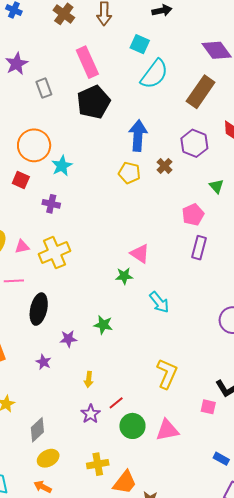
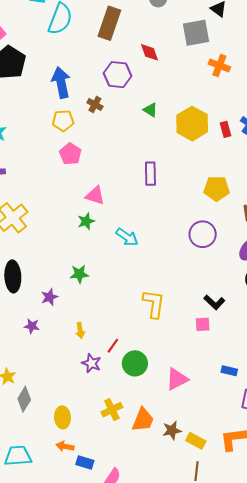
pink pentagon: (193, 215) -> (70, 154), moved
gray diamond: (37, 430) -> (24, 399), moved
pink triangle: (167, 430) -> (177, 379), moved
yellow ellipse: (48, 458) -> (62, 417), turned -50

